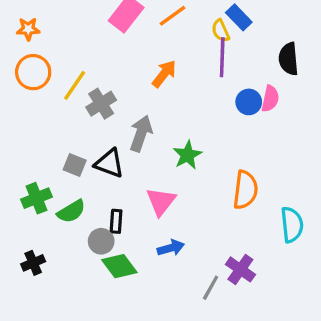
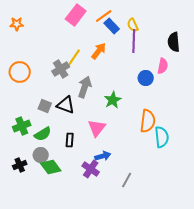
blue rectangle: (239, 17) -> (112, 26), moved
orange circle: (33, 72) -> (20, 72), moved
yellow line: (75, 85) -> (74, 58), moved
blue circle: (249, 102) -> (146, 78), moved
cyan semicircle: (292, 225) -> (162, 137), moved
gray circle: (101, 241) -> (41, 155), moved
green diamond: (119, 266) -> (51, 167), moved
purple cross: (240, 269) -> (91, 169), moved

